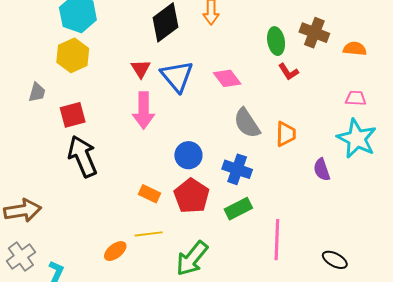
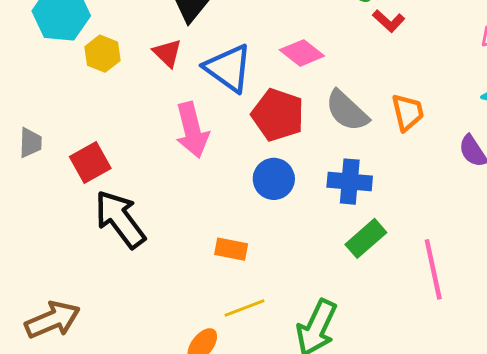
yellow hexagon: (73, 55) -> (102, 54), moved, size x0.7
red triangle: (141, 69) -> (167, 53), moved
red pentagon: (192, 196) -> (278, 115), moved

